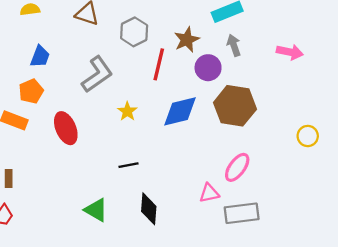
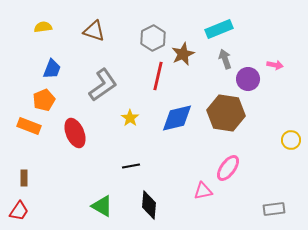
gray hexagon: (134, 32) -> (153, 38), moved
pink arrow: (290, 52) -> (275, 65), size x0.7
purple circle: (208, 68) -> (248, 79), moved
gray rectangle: (242, 213) -> (274, 209), moved, size x0.7

